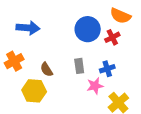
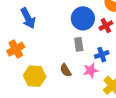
blue arrow: (28, 28) -> (28, 18), turned 60
gray rectangle: (79, 66) -> (79, 44), moved
brown semicircle: (47, 69) -> (66, 70), moved

